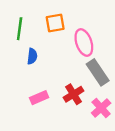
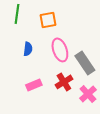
green line: (20, 29) -> (17, 14), moved
pink ellipse: (84, 43) -> (60, 50), moved

